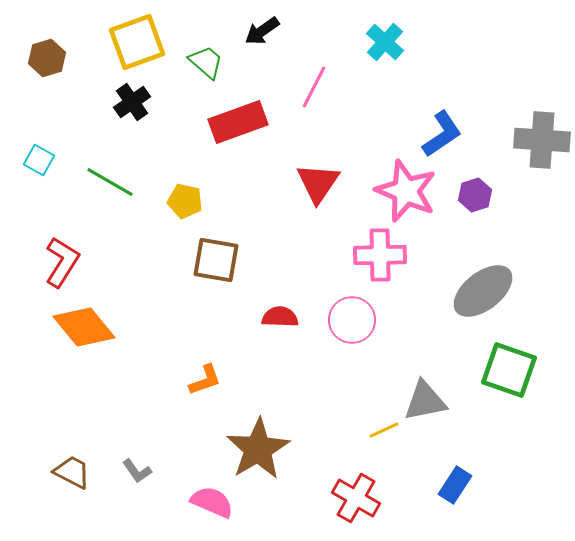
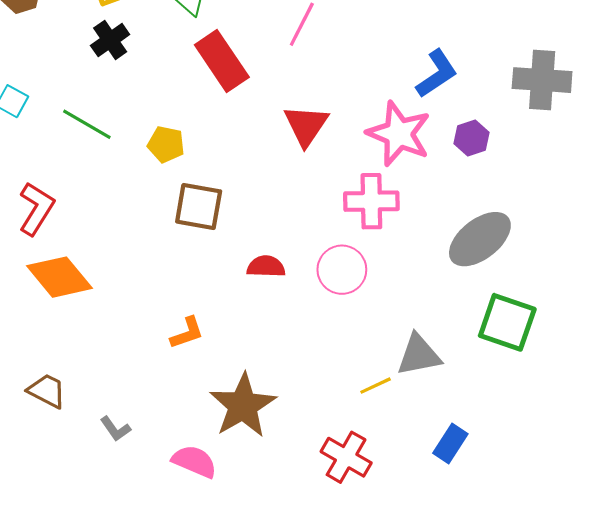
red rectangle: (238, 122) -> (222, 61), turned 76
brown trapezoid: (72, 472) -> (47, 391), moved

